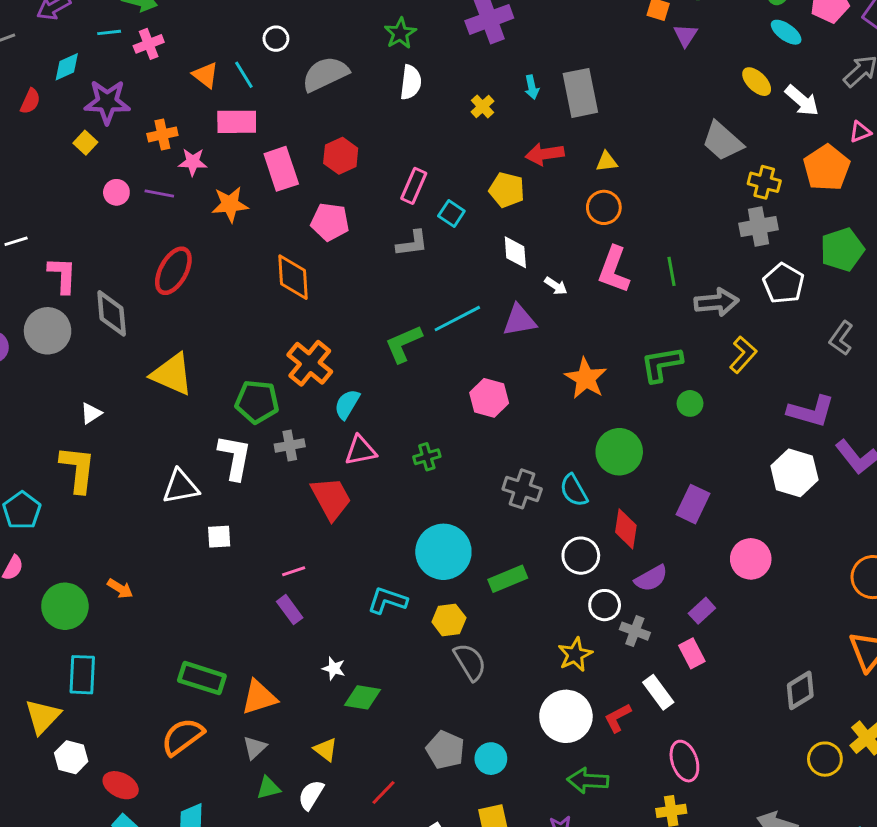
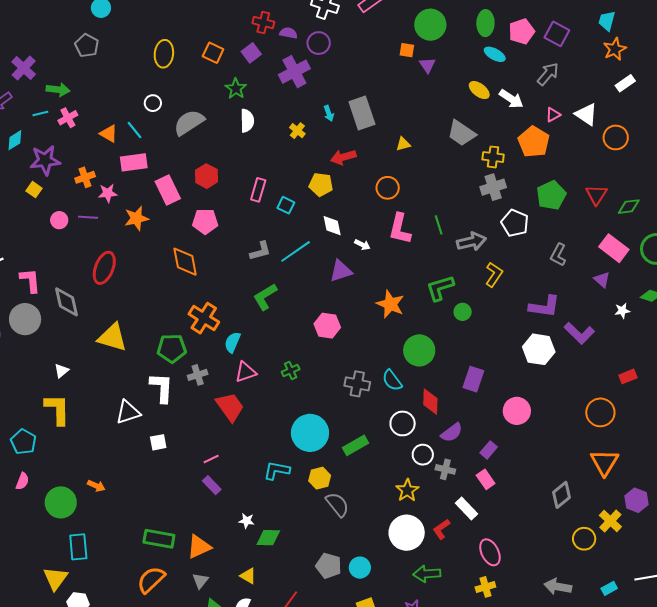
yellow triangle: (607, 162) -> (403, 144), moved
gray L-shape: (412, 243) -> (260, 251), moved
cyan line: (457, 319) -> (296, 251), moved

